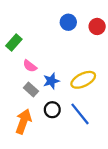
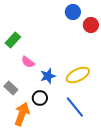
blue circle: (68, 22) -> (73, 12), moved
gray rectangle: (31, 89) -> (11, 88), moved
black circle: (52, 110) -> (40, 98), moved

